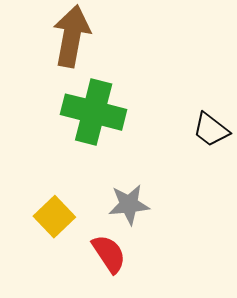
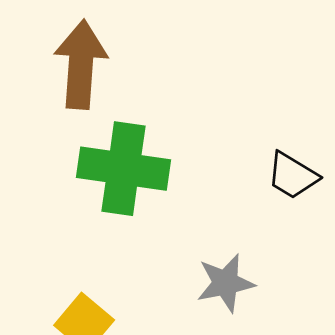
gray star: (129, 205) -> (226, 283), moved

